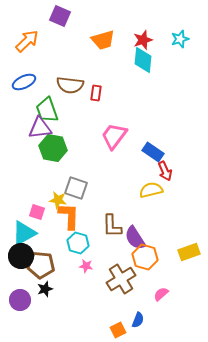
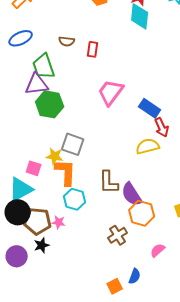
brown semicircle: (70, 85) -> (67, 41), size x0.6
pink star: (86, 266) -> (59, 222), moved
brown cross: (121, 279) -> (118, 235), size x0.7

